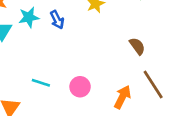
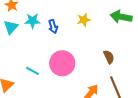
pink circle: (80, 87) -> (62, 63), moved, size x1.6

